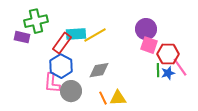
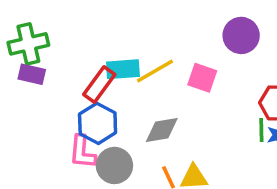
green cross: (36, 21) -> (28, 44), moved
purple circle: (146, 29) -> (241, 35), moved
pink square: (149, 45) -> (202, 78), moved

